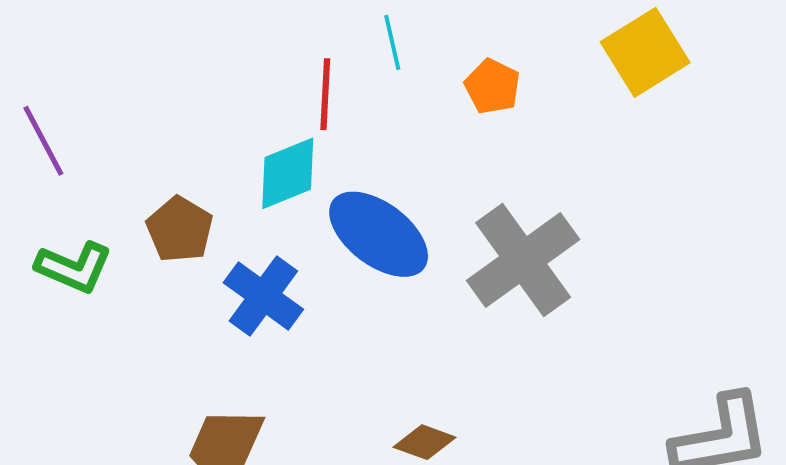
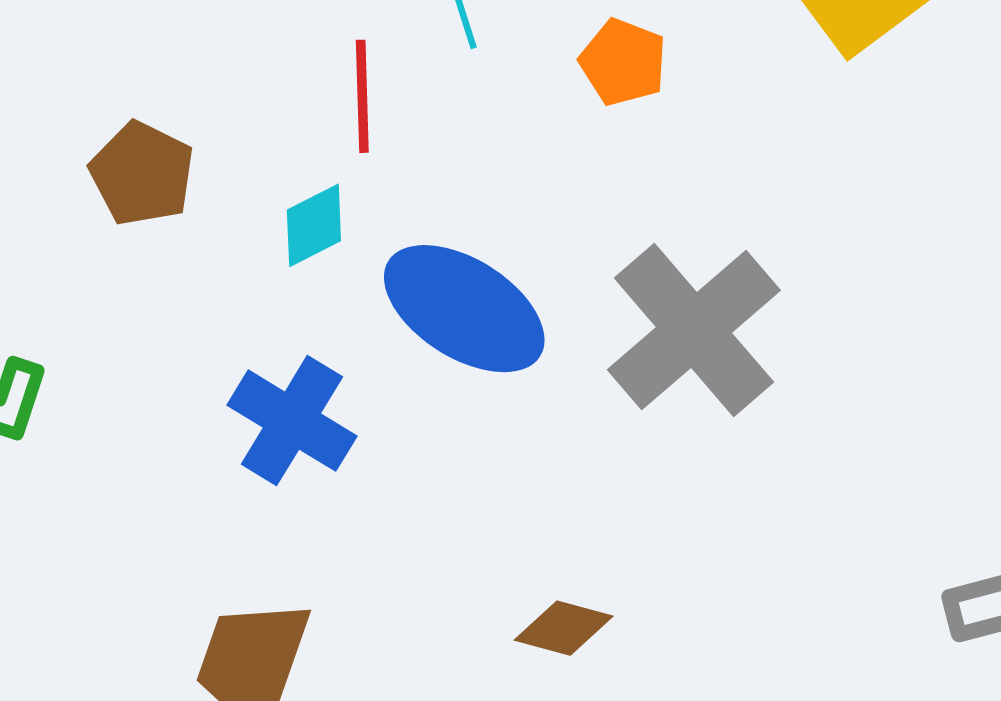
cyan diamond: (288, 173) -> (314, 225), size x0.7
brown pentagon: (180, 229) -> (142, 174), moved

